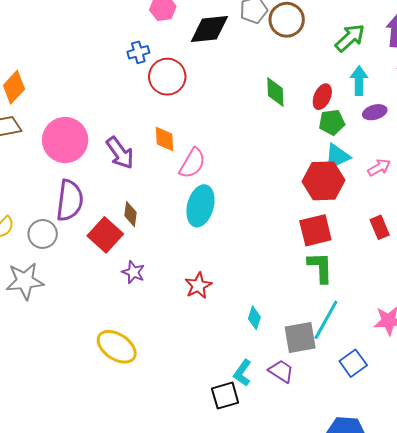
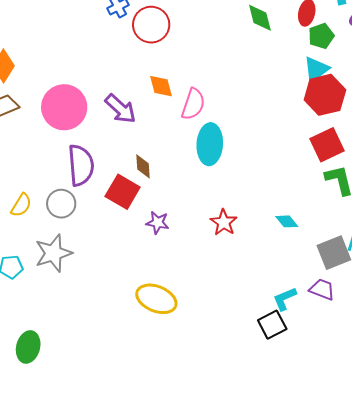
cyan triangle: (337, 156) -> (316, 69), moved
cyan diamond: (254, 318) -> (287, 221), moved, turned -45
cyan L-shape: (243, 373) -> (285, 299), turned 44

